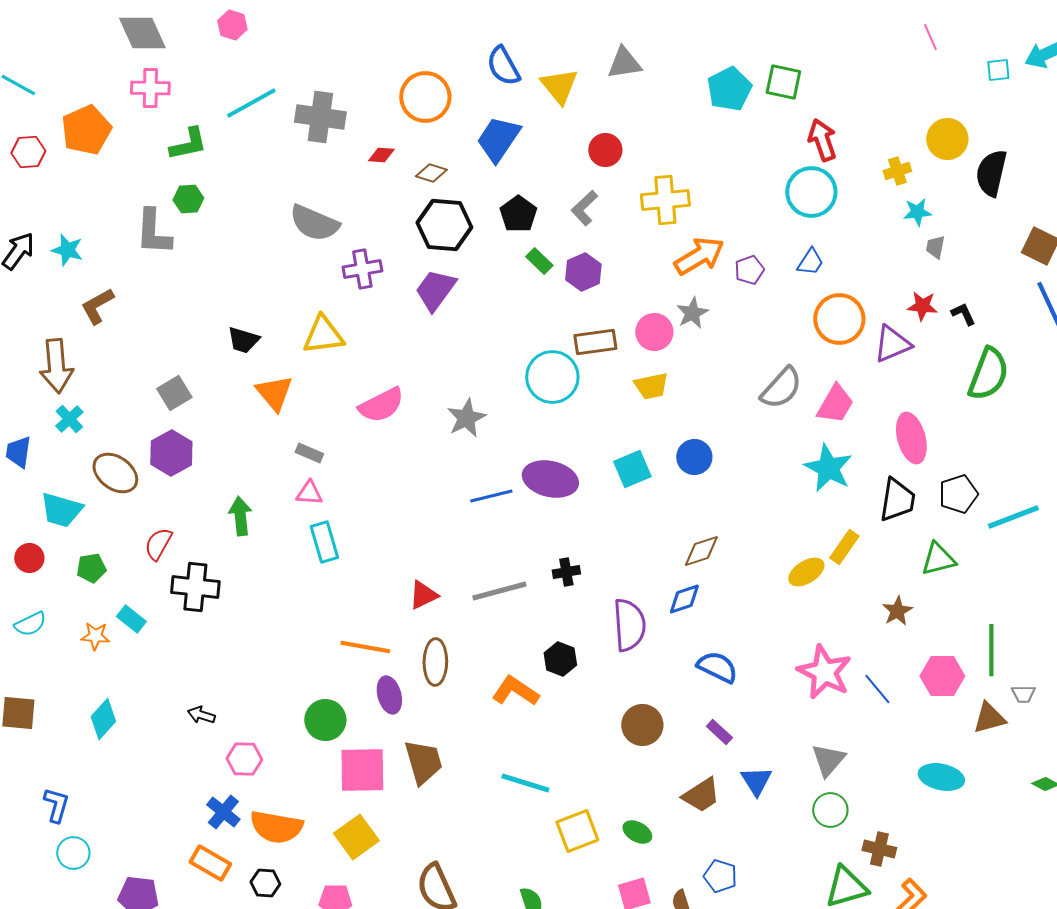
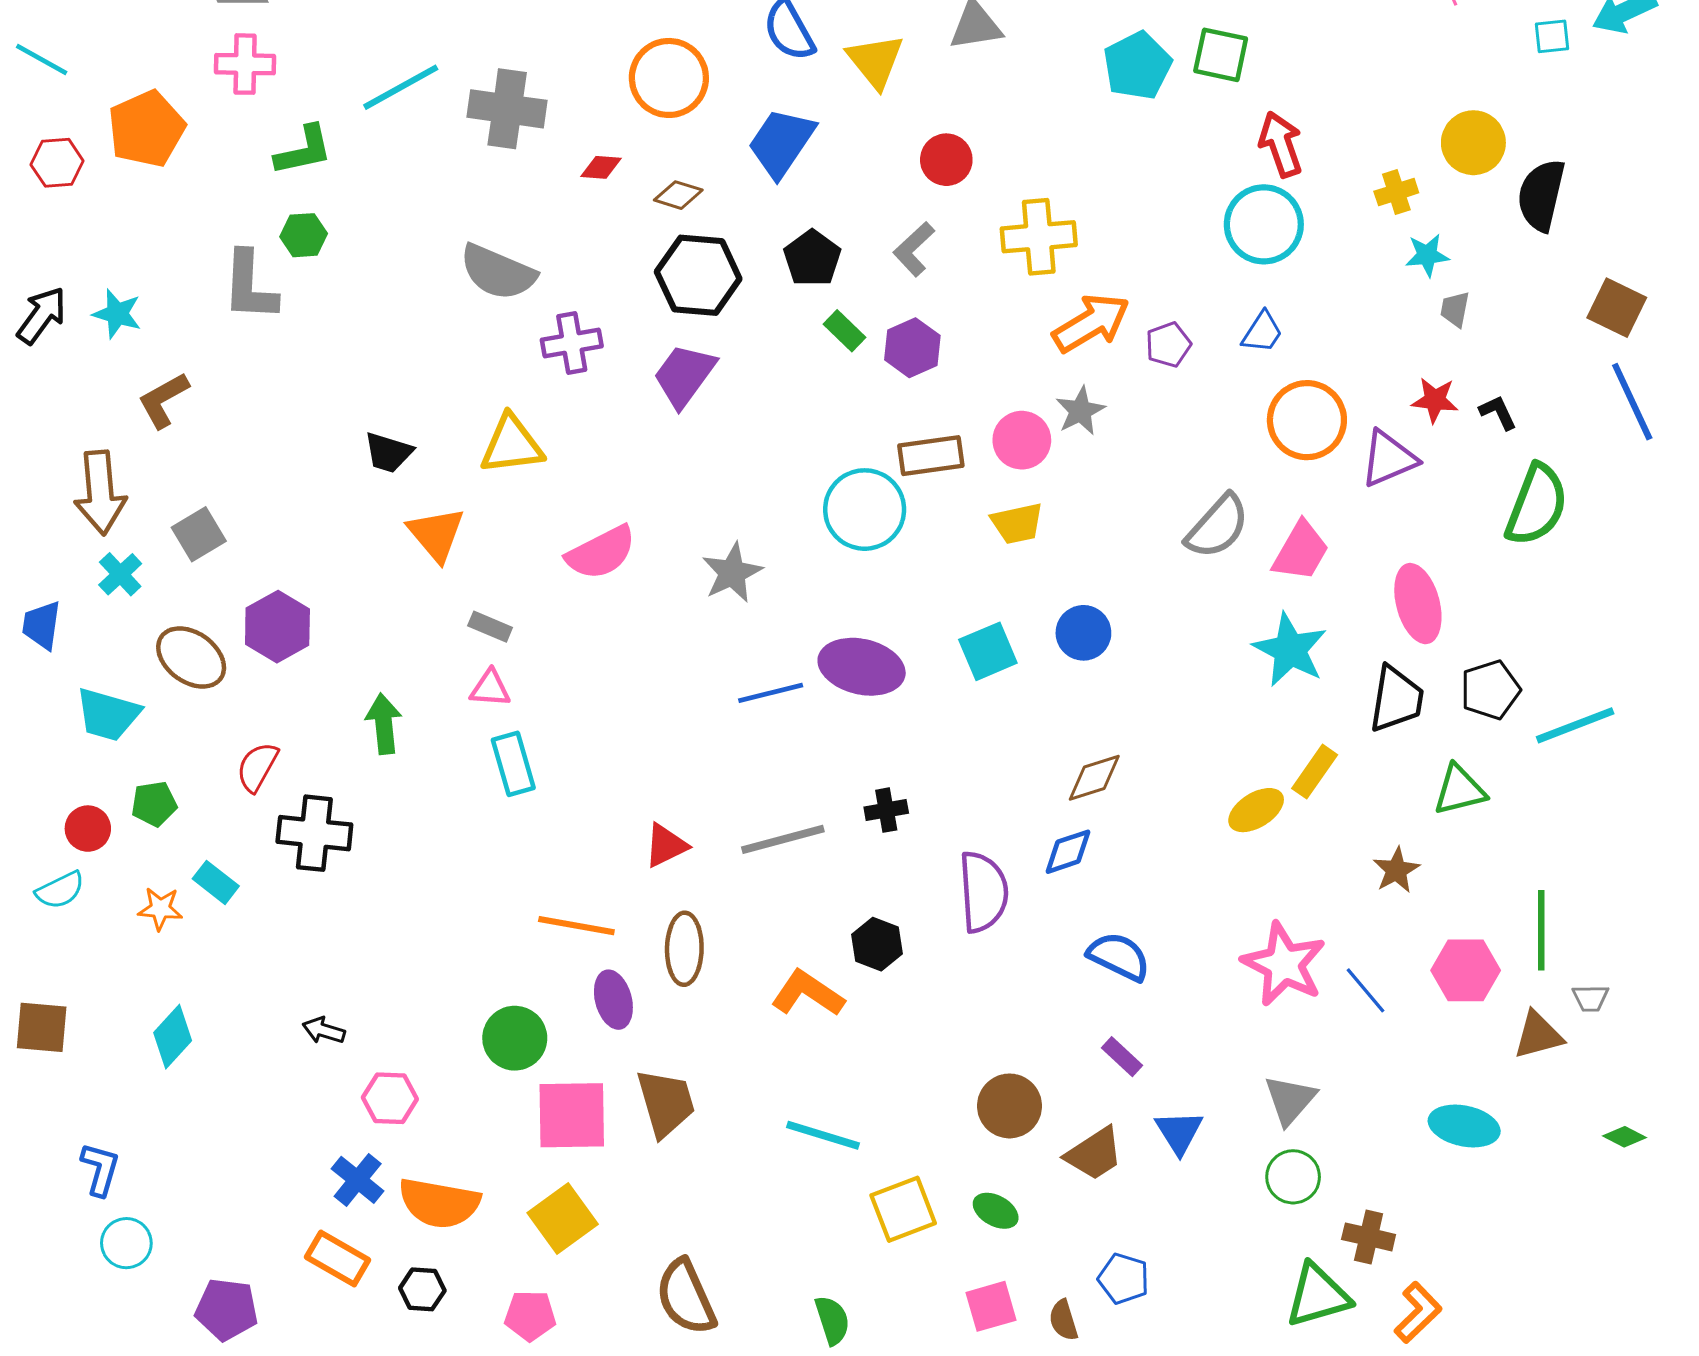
gray square: (174, 393) -> (199, 534), moved
red circle: (29, 558) -> (88, 829), moved
brown circle: (642, 725) -> (1009, 1106), moved

